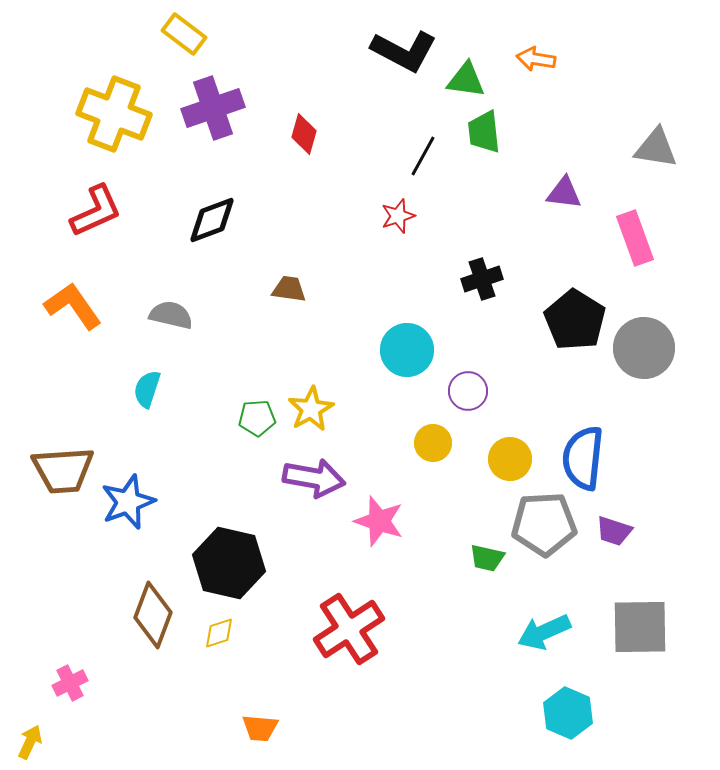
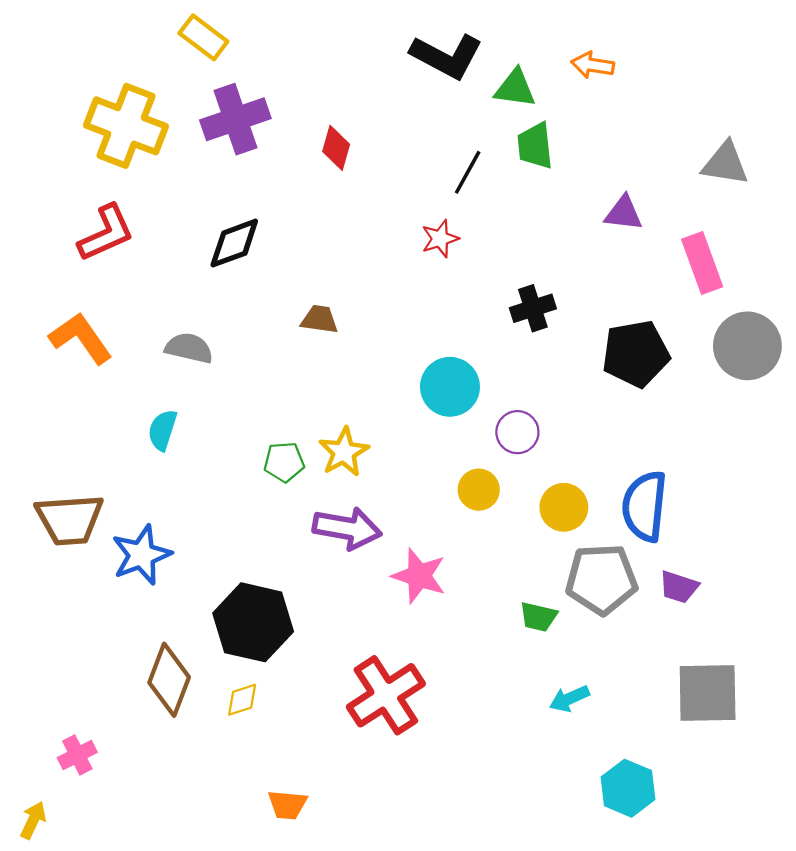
black pentagon: (575, 320) -> (636, 354), turned 30
gray circle: (644, 348) -> (747, 346), moved
cyan arrow: (544, 632) -> (569, 699), moved, size x0.7

